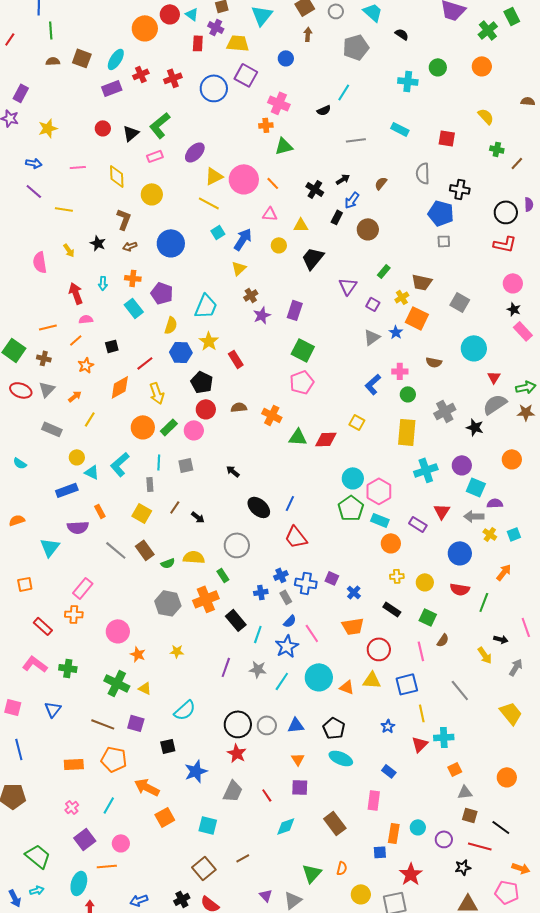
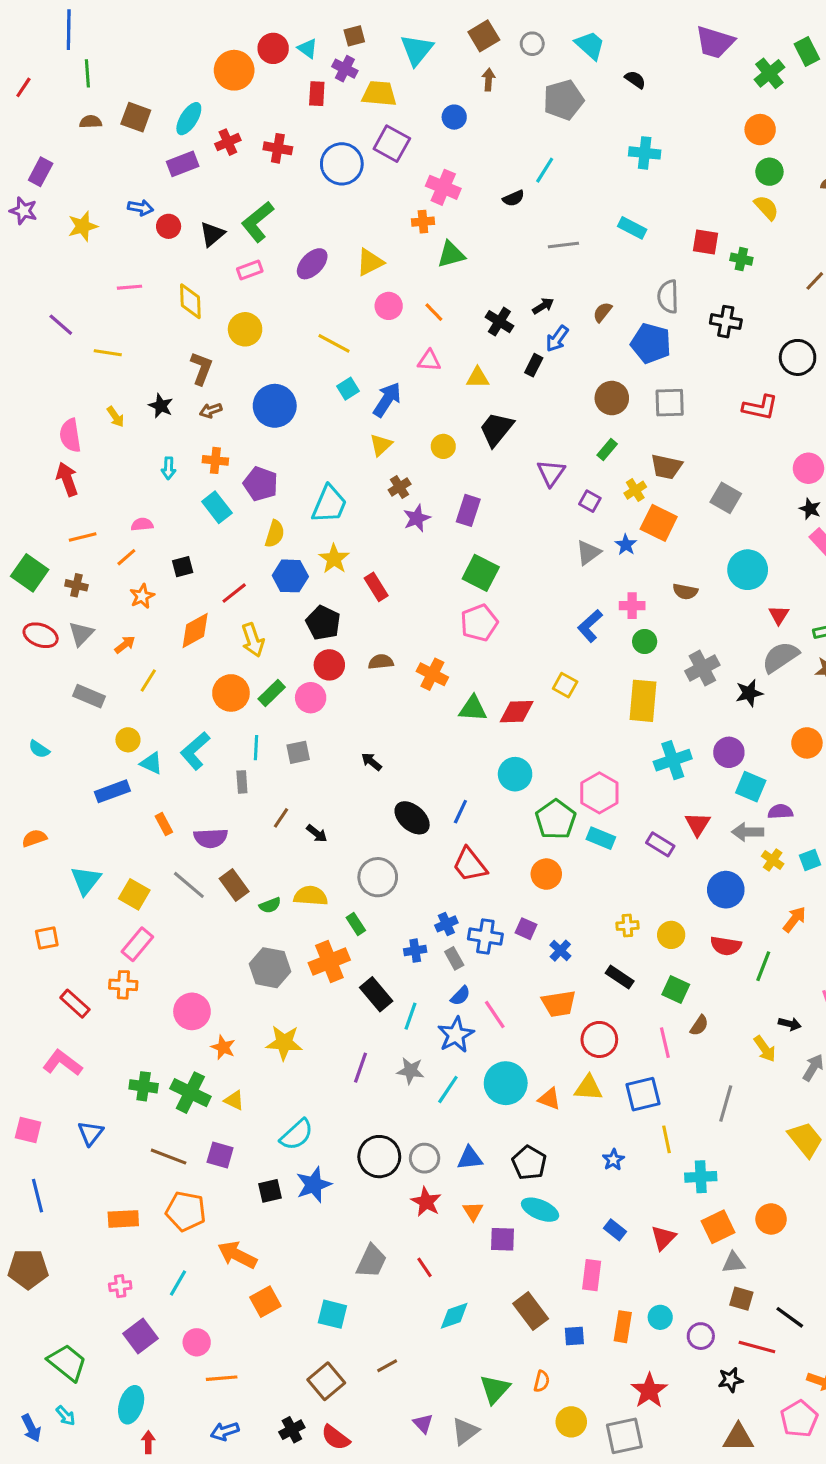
green circle: (438, 67) -> (769, 172), moved
red cross: (173, 78) -> (278, 148), turned 30
green cross: (497, 149) -> (741, 259), moved
blue arrow: (34, 163) -> (140, 208), moved
yellow triangle: (214, 176) -> (370, 262), moved
pink circle: (244, 179) -> (389, 306), size x0.6
blue pentagon: (441, 213) -> (651, 343), moved
brown circle: (368, 229) -> (612, 398), moved
gray square: (444, 241) -> (670, 403), moved, size x1.5
red L-shape: (505, 244) -> (760, 407), moved
yellow circle: (279, 245) -> (443, 446), moved
red arrow: (76, 293) -> (67, 479), moved
black star: (475, 427) -> (749, 693), turned -30
cyan circle: (353, 478) -> (515, 774), moved
yellow square: (142, 513) -> (134, 894), moved
purple semicircle: (78, 527) -> (211, 838), moved
orange circle: (391, 543) -> (546, 874), moved
yellow star: (177, 651) -> (284, 1043), size x1.6
green cross: (68, 668) -> (144, 1086), moved
gray line: (460, 690) -> (726, 1103), turned 55
red triangle: (420, 744) -> (663, 1238), moved
red star: (237, 753) -> (426, 1202), moved
orange square: (455, 769) -> (718, 1227), size x1.5
blue star: (196, 771) -> (314, 1185), moved
orange circle: (507, 777) -> (771, 1219), moved
purple square: (300, 787) -> (503, 1239), moved
pink cross: (72, 807) -> (120, 1286), turned 32
blue square: (380, 852) -> (574, 1336), moved
orange line: (107, 866) -> (222, 1378), moved
cyan arrow: (37, 890) -> (66, 1416), turned 64
pink pentagon: (507, 892) -> (799, 1419), turned 30

